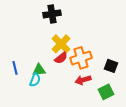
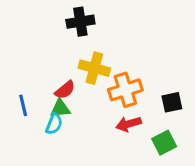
yellow cross: (61, 44) -> (94, 68), turned -30
red semicircle: (61, 58) -> (65, 90), moved
black square: (111, 66) -> (172, 102), turned -32

